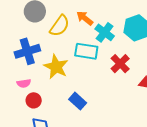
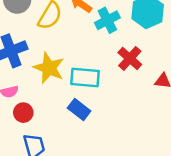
cyan cross: (105, 32) -> (107, 20), turned 30
cyan rectangle: (86, 51) -> (85, 77), moved

